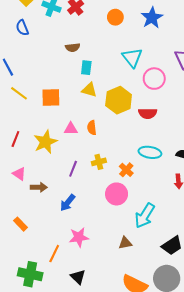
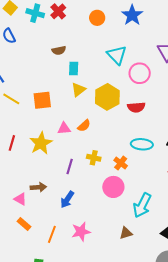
yellow triangle: (89, 90) -> (78, 90), turned -49
orange semicircle: (92, 128) -> (84, 126), turned -120
yellow cross: (99, 162) -> (94, 158), turned 32
pink triangle: (19, 174) -> (20, 199), moved
orange line: (54, 254) -> (52, 234), moved

